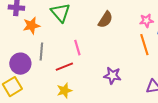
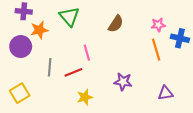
gray line: (41, 52) -> (50, 67), moved
purple circle: (20, 64) -> (21, 47), moved
yellow star: (64, 91) -> (85, 97), moved

